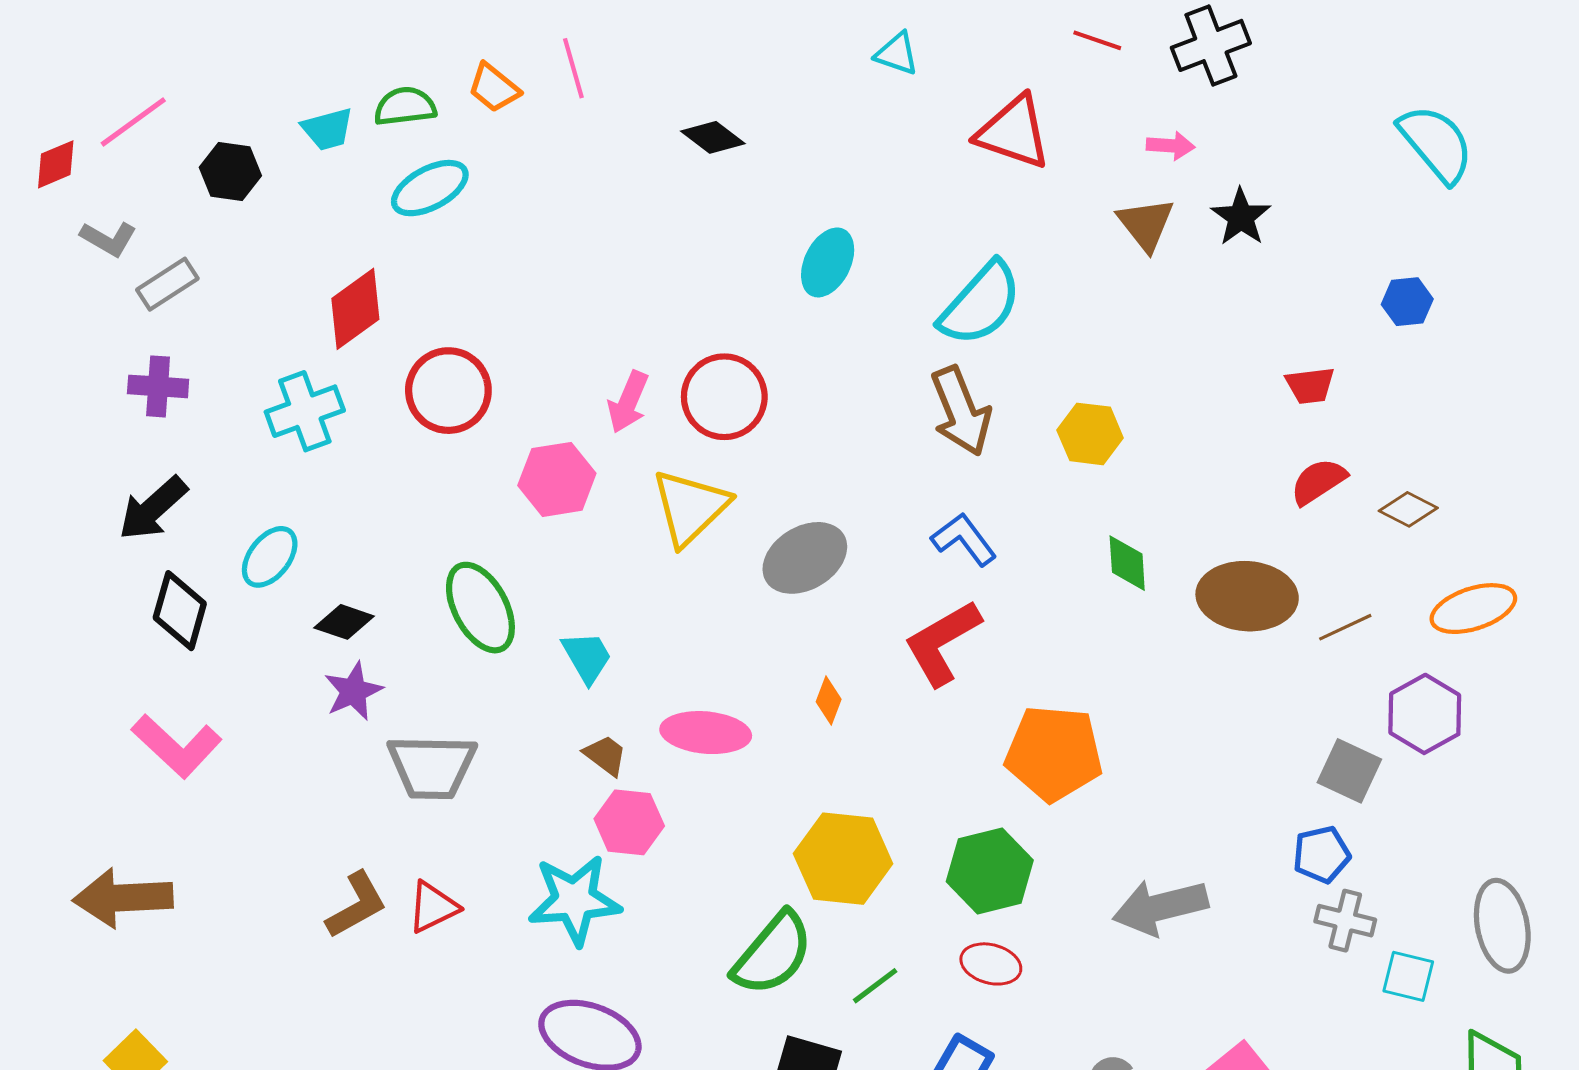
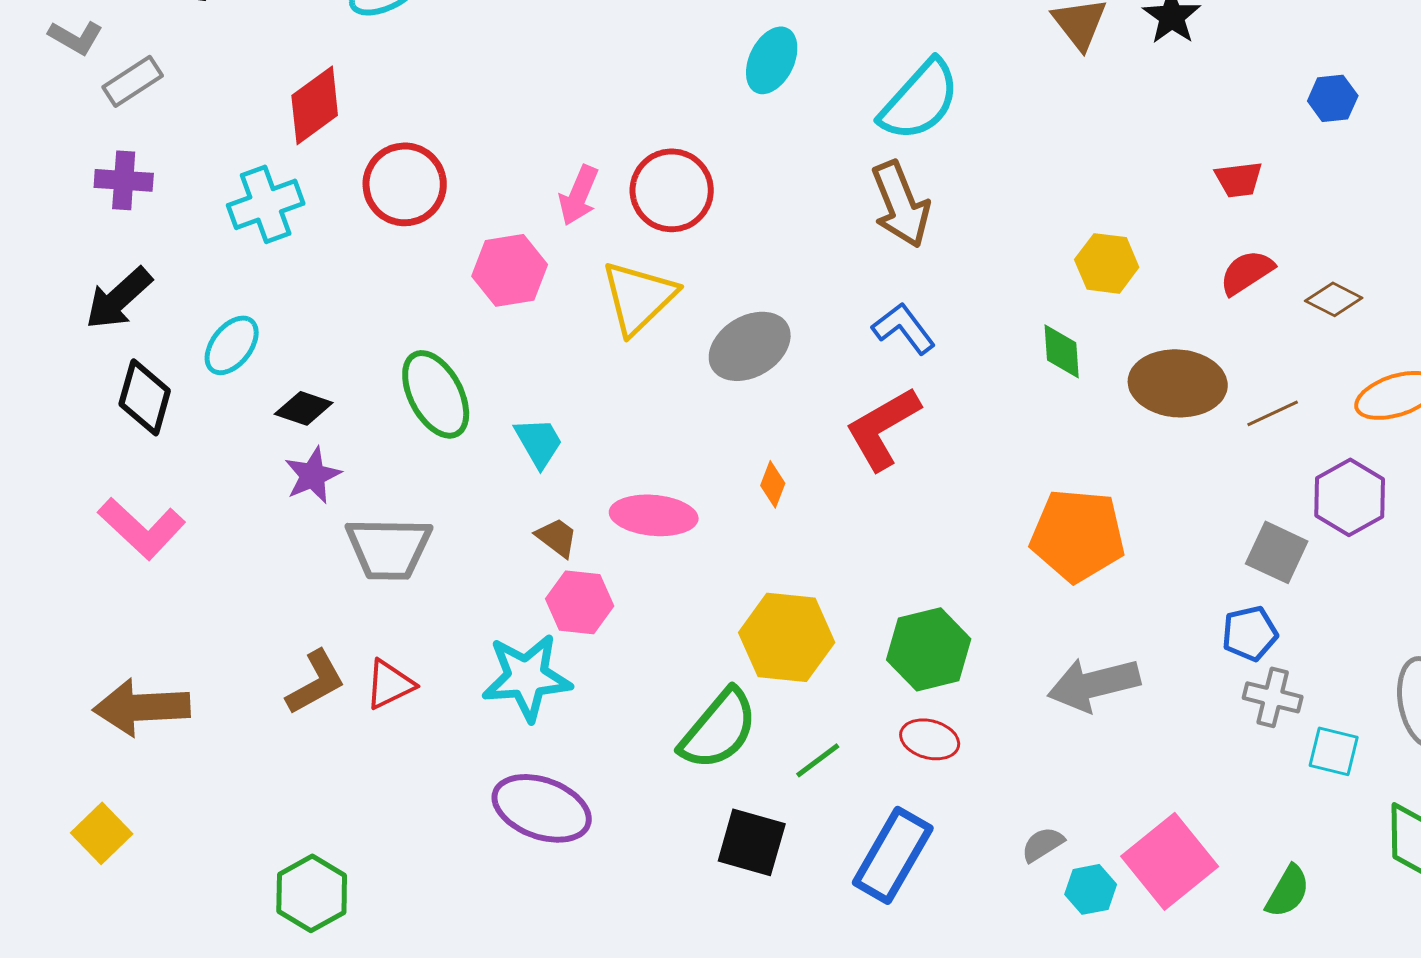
yellow hexagon: (1090, 434) -> (1107, 263), moved
orange pentagon: (1054, 753) -> (1078, 535), moved
brown arrow: (123, 898) -> (142, 707), moved

